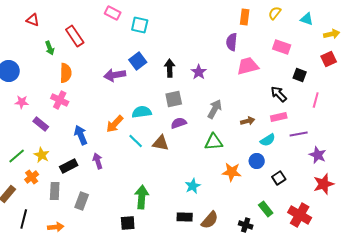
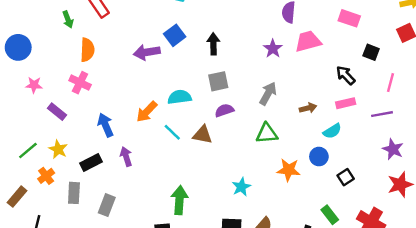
purple star: (199, 72) -> (273, 49), moved
purple line: (299, 134) -> (382, 114), moved

